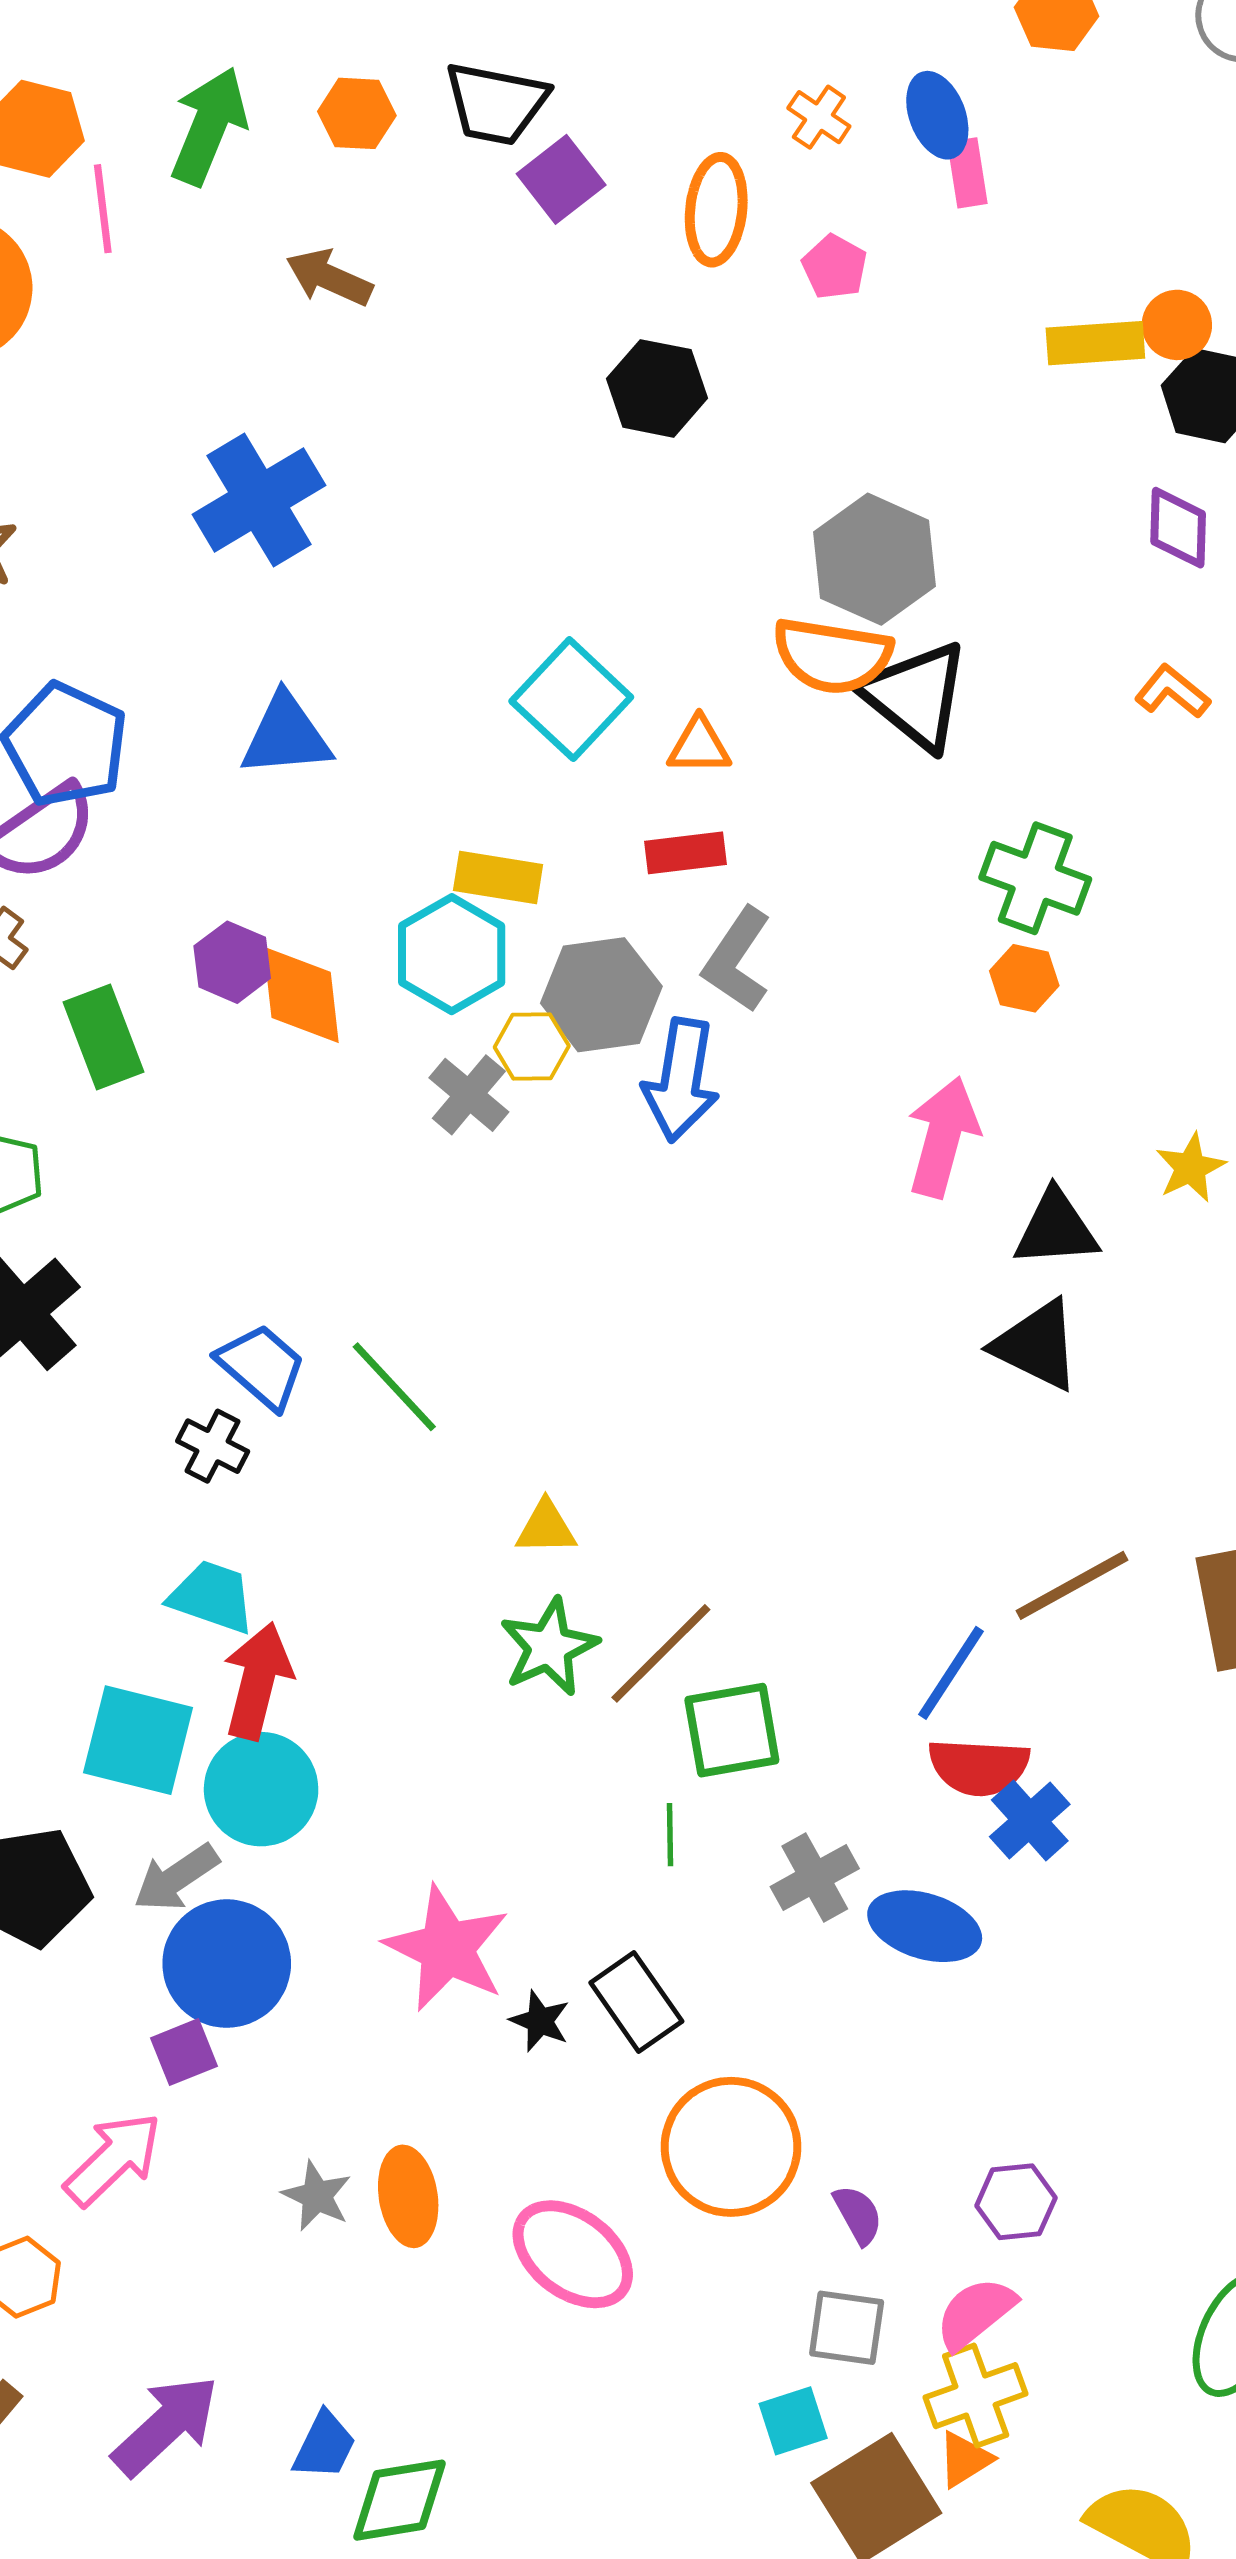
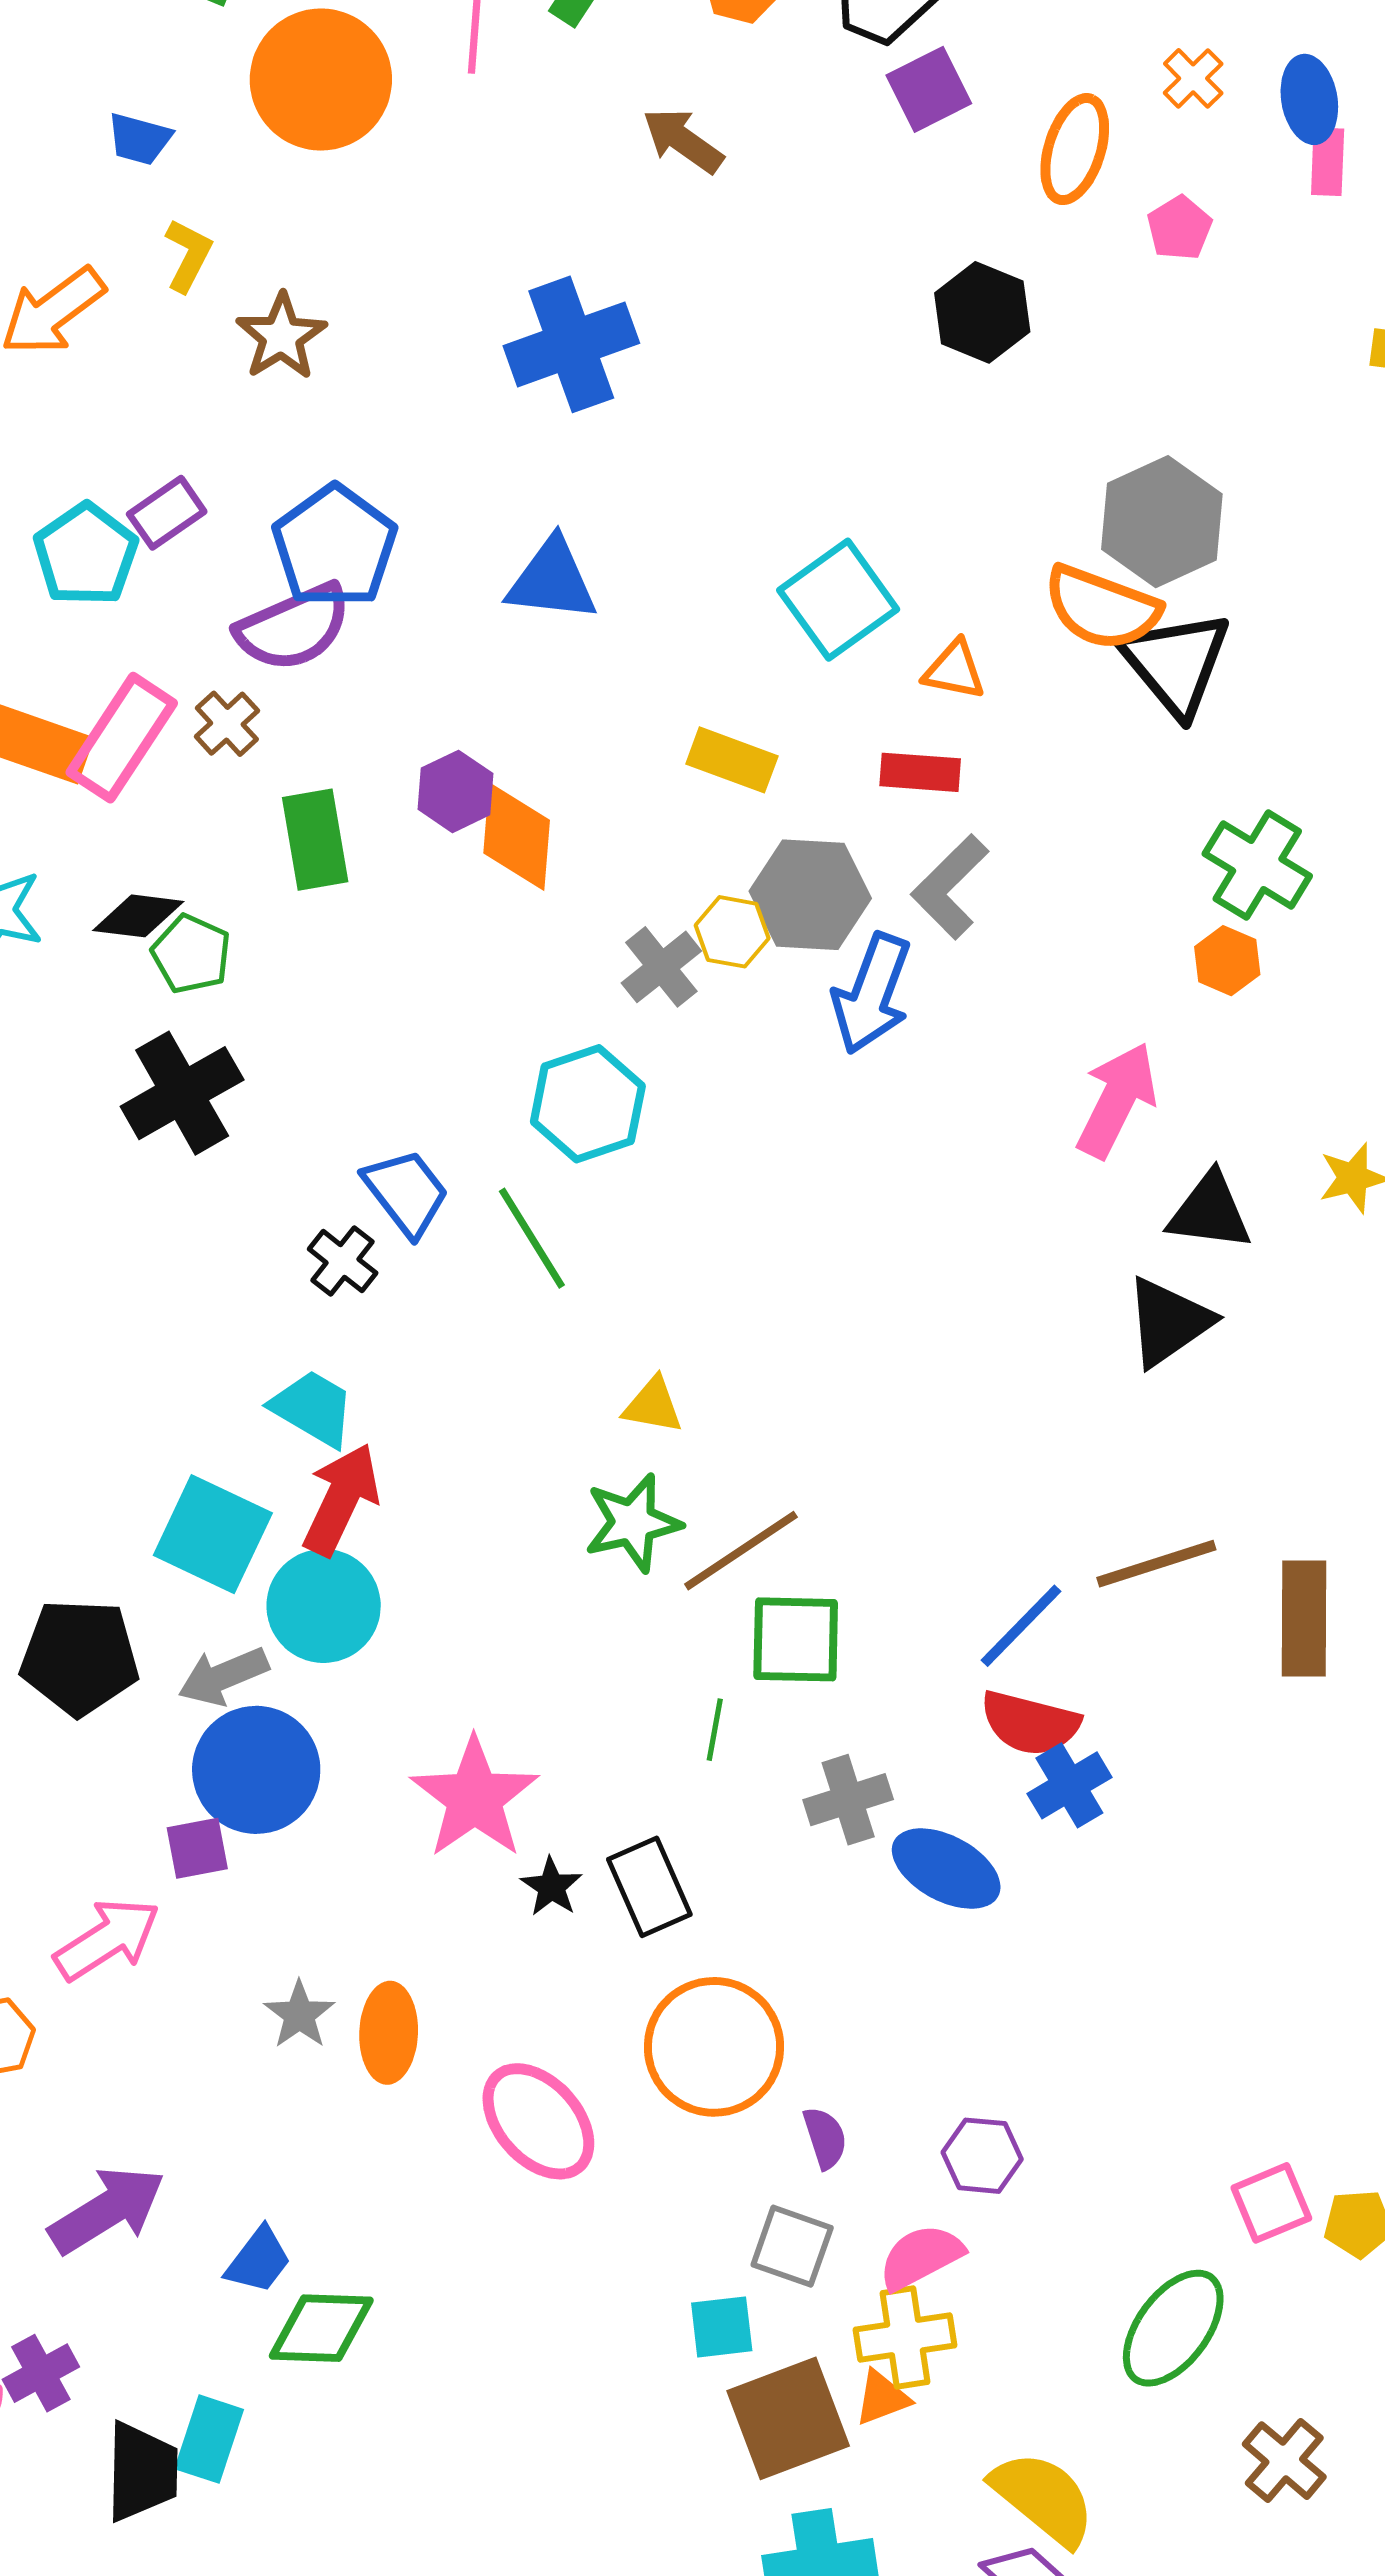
cyan hexagon: (452, 954) -> (588, 1104), moved
black triangle: (1037, 1345) -> (1168, 1322), turned 48

